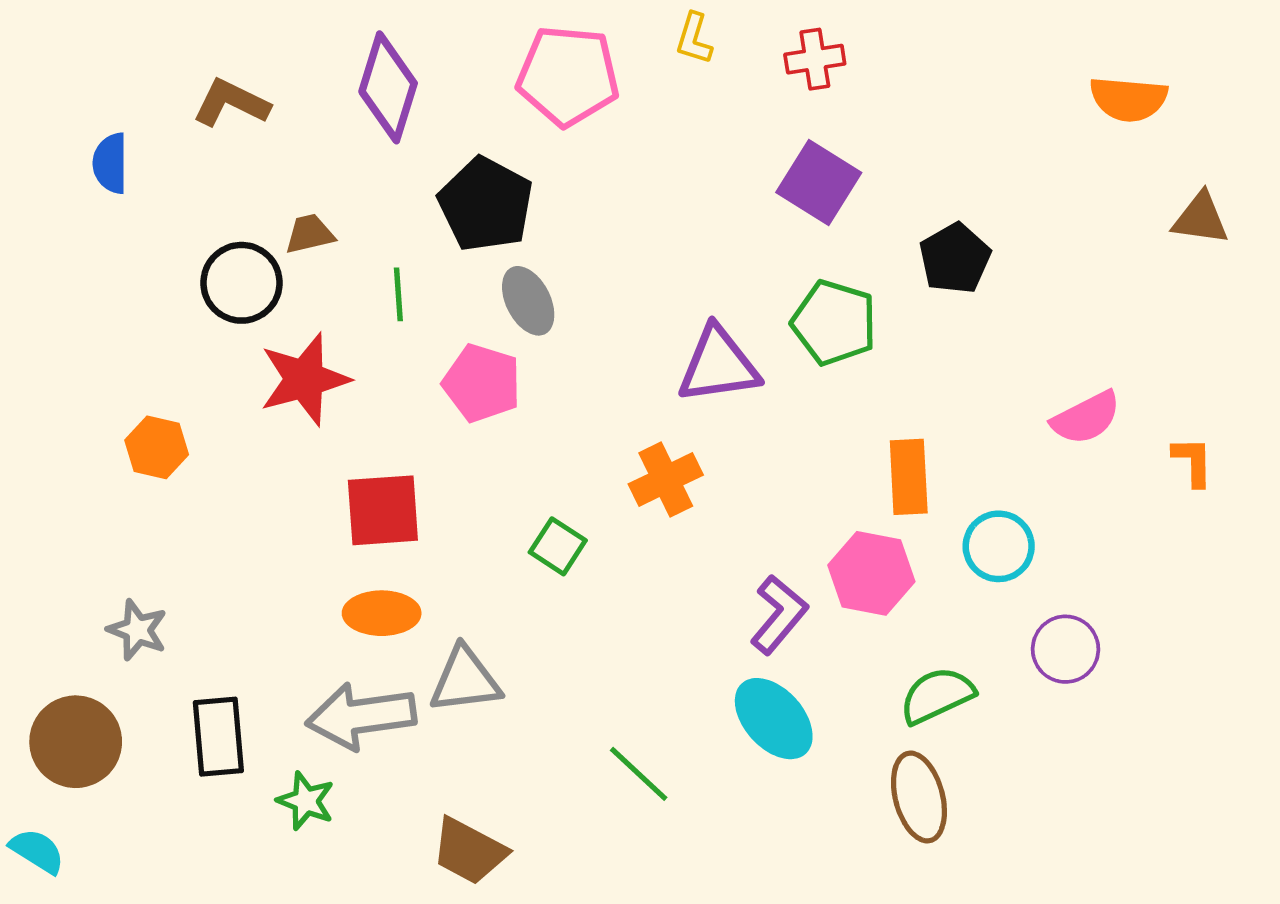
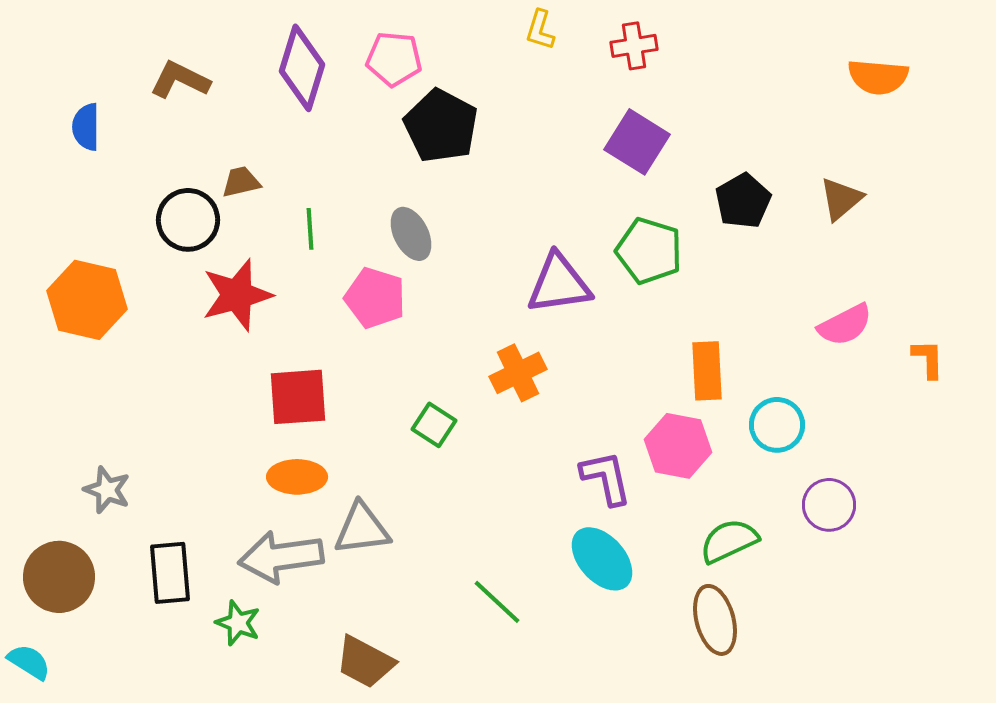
pink pentagon: (568, 76) -> (394, 59), moved, size x0.7
black pentagon: (486, 204) -> (441, 126), moved
brown triangle: (1200, 219) -> (841, 199), moved, turned -48
orange hexagon: (157, 447) -> (87, 300), moved, size x1.6
purple L-shape: (779, 614) -> (606, 478), turned -52

